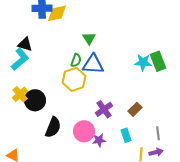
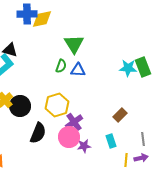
green triangle: (89, 38) -> (74, 44), size x1.5
blue triangle: (93, 64) -> (78, 70), size x0.7
yellow hexagon: (74, 79) -> (57, 105), moved
purple cross: (104, 109) -> (74, 122), moved

